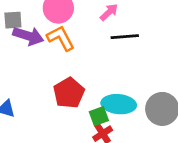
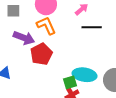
purple arrow: (28, 36) -> (24, 38), moved
red pentagon: (69, 93) -> (41, 54), moved

